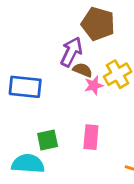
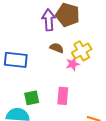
purple arrow: (71, 52) -> (49, 20), moved, turned -30
pink star: (94, 85) -> (73, 64), moved

